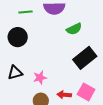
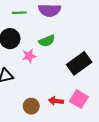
green semicircle: (74, 29) -> (47, 41), moved
pink star: (40, 78) -> (29, 56), moved

